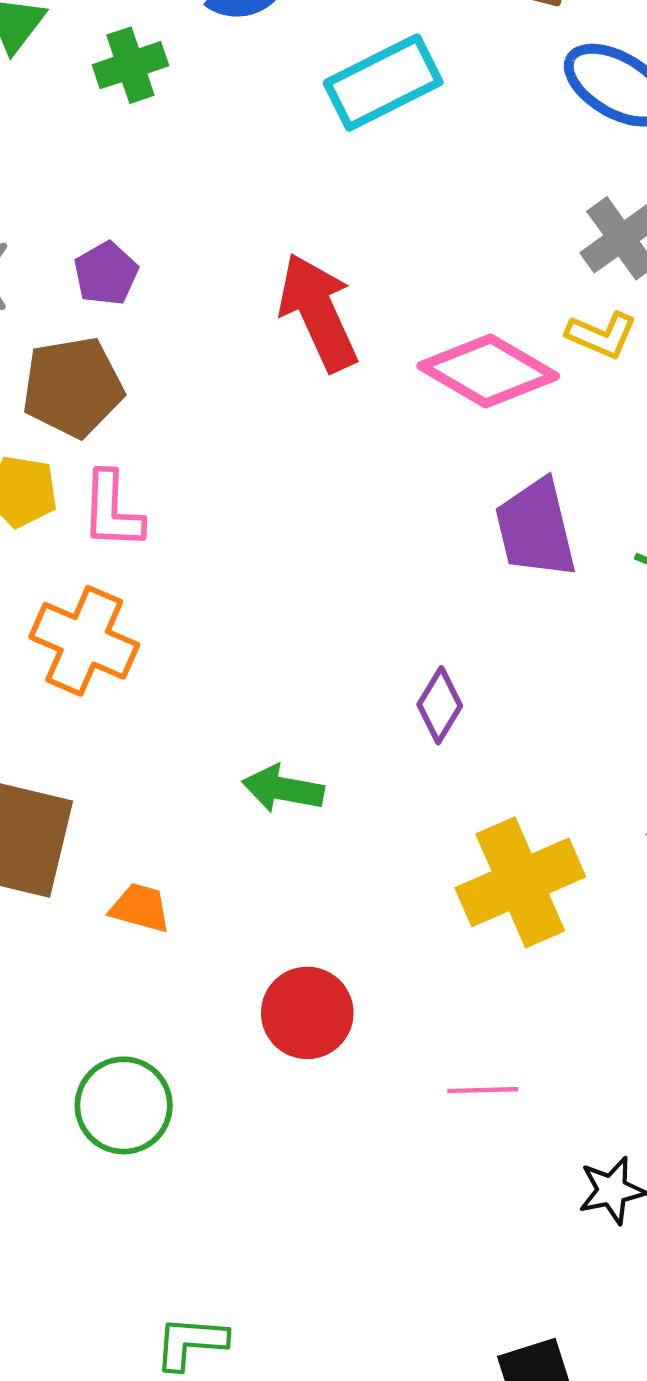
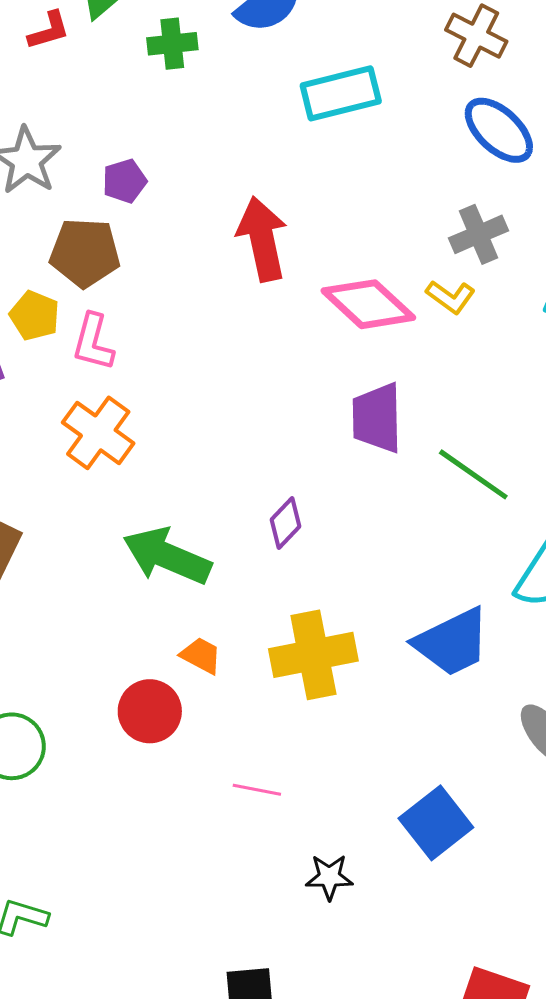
orange cross: (84, 641) -> (98, 433), moved
green arrow: (283, 789) -> (167, 556), size x1.6
orange trapezoid: (140, 908) -> (201, 656), moved

